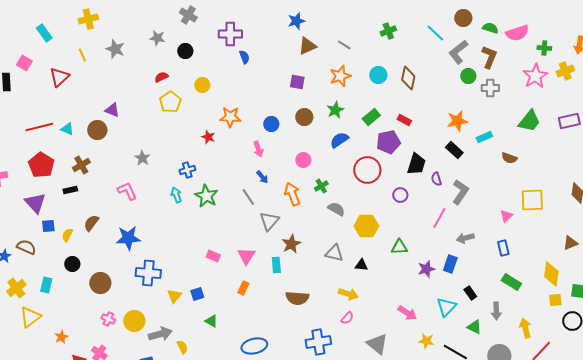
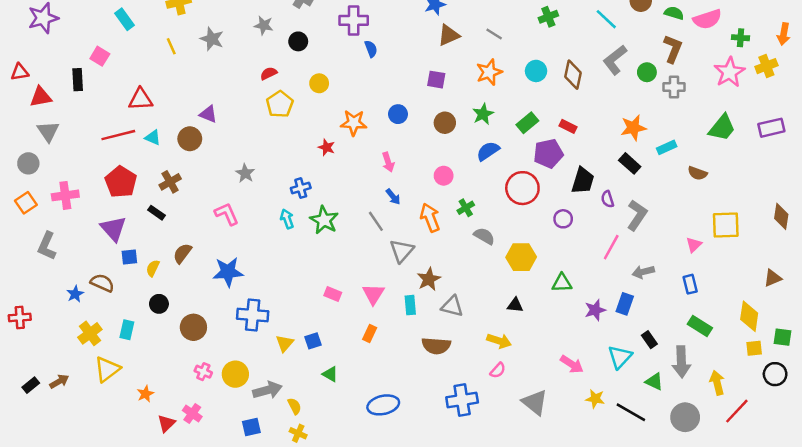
gray L-shape: (458, 52) -> (615, 60), moved
red triangle: (59, 77) -> (140, 99), moved, turned 40
blue circle: (271, 124) -> (398, 114), moved
black rectangle: (70, 190) -> (156, 213), turned 48
gray triangle: (334, 253) -> (452, 306), moved
gray arrow: (496, 311) -> (681, 362), size x1.4

